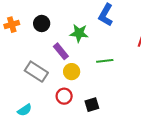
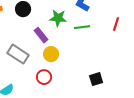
green line: (105, 61) -> (82, 27), moved
black square: (92, 105) -> (96, 79), moved

